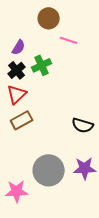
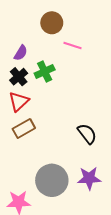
black semicircle: (83, 125) -> (87, 134), turned -145

